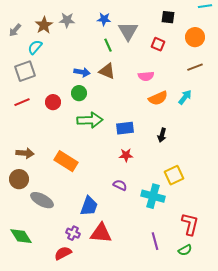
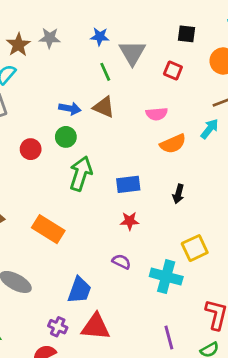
cyan arrow: (185, 97) -> (210, 129), moved
green arrow: (90, 120) -> (81, 174), turned -70

